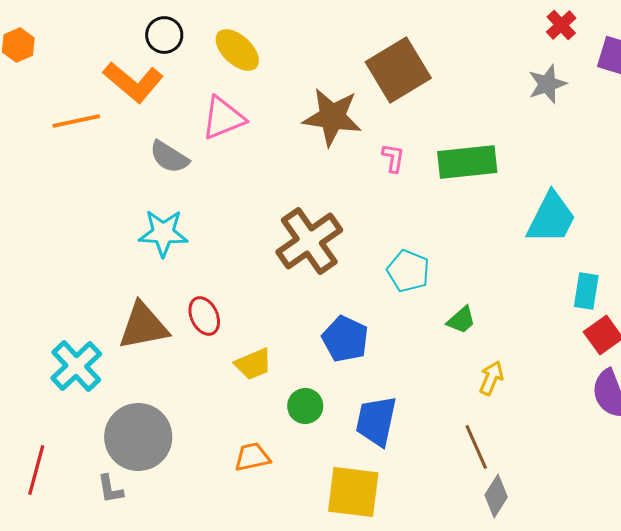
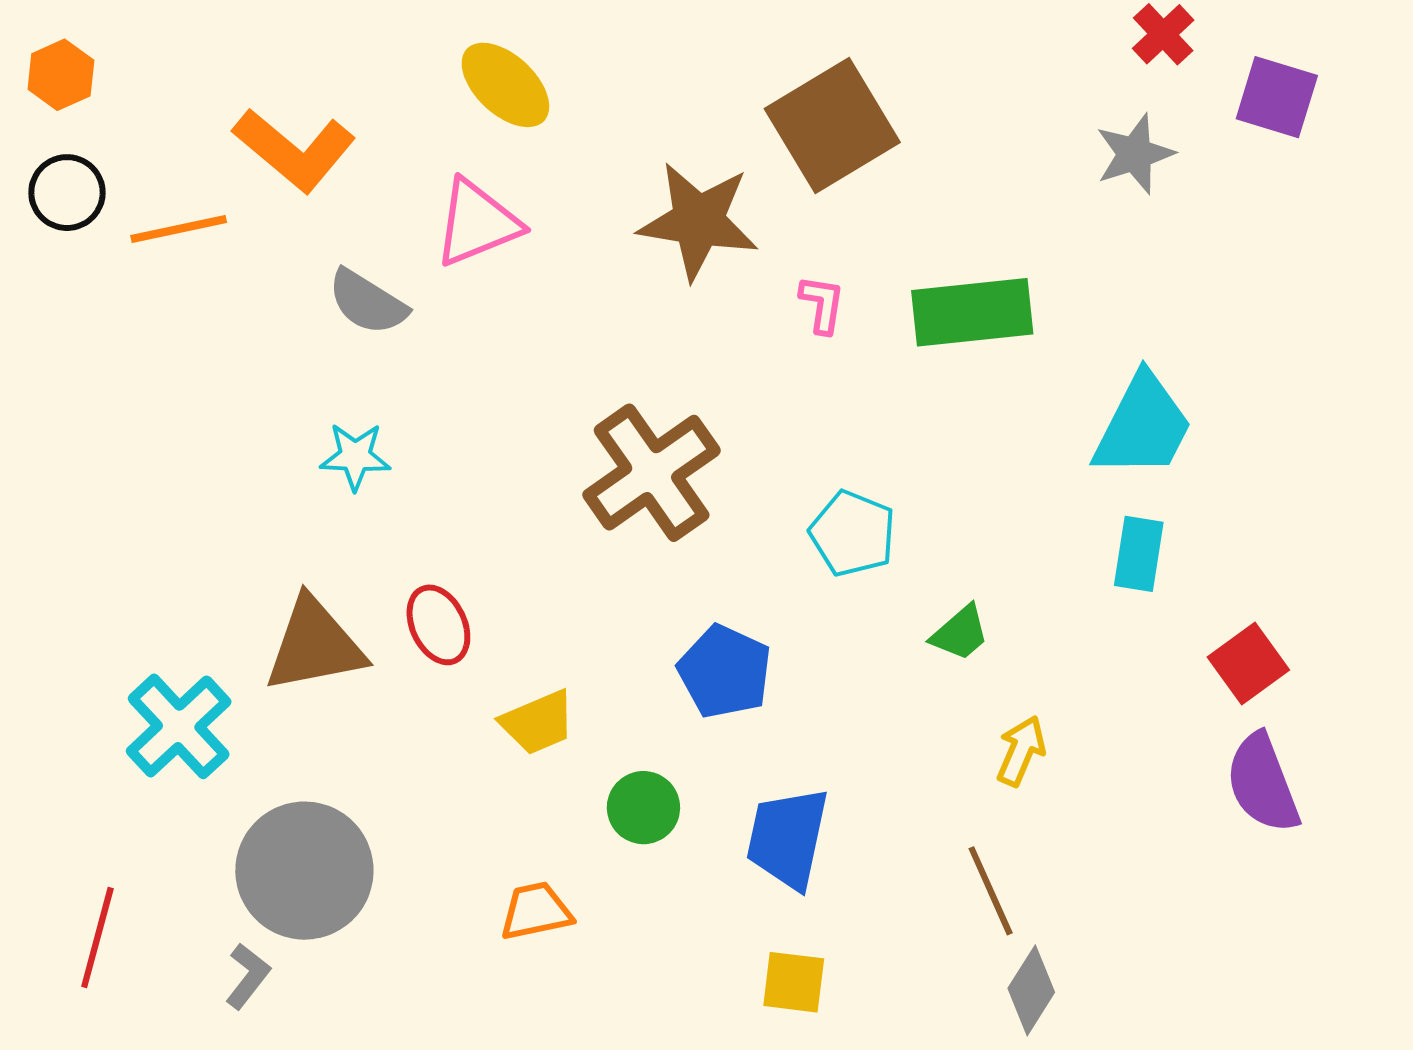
black circle: (164, 35) -> (67, 193), moved
cyan star: (163, 233) -> (355, 456), size x0.7
cyan rectangle: (586, 291) -> (1139, 554), moved
gray L-shape: (110, 489) -> (248, 976), turned -132
yellow square: (353, 492) -> (794, 982), moved, size x0.6

